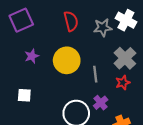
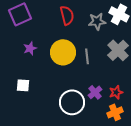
gray line: (95, 74) -> (87, 56), moved
red star: (123, 83) -> (116, 92), moved

